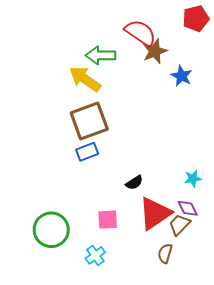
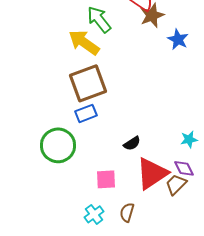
green arrow: (100, 55) -> (99, 19), turned 52
green circle: (51, 230) -> (58, 145), moved
brown semicircle: (165, 253) -> (127, 212), moved

